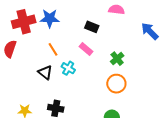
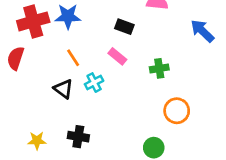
green cross: (117, 59) -> (159, 68), turned 32
cyan cross: (68, 68) -> (94, 83), turned 32
orange circle: (116, 84) -> (177, 111), moved

